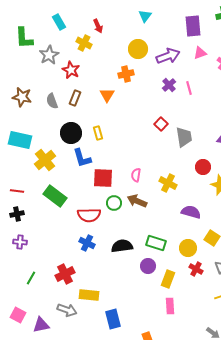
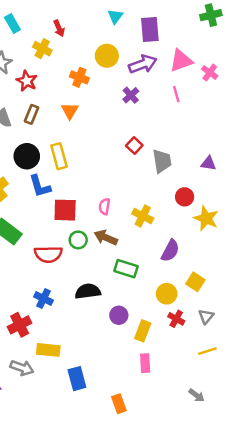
purple rectangle: (193, 26) -> (150, 29), moved
pink triangle: (200, 53) -> (181, 61), size x1.5
orange cross: (126, 74) -> (79, 77), moved, turned 35
purple cross: (169, 85) -> (131, 95), moved
pink line: (189, 88) -> (176, 94), moved
yellow rectangle: (98, 133) -> (59, 156), size x1.5
purple semicircle: (191, 212) -> (170, 251), turned 102
blue cross: (87, 243) -> (43, 299), moved
green rectangle: (156, 243) -> (126, 269), moved

